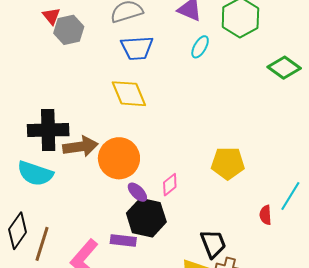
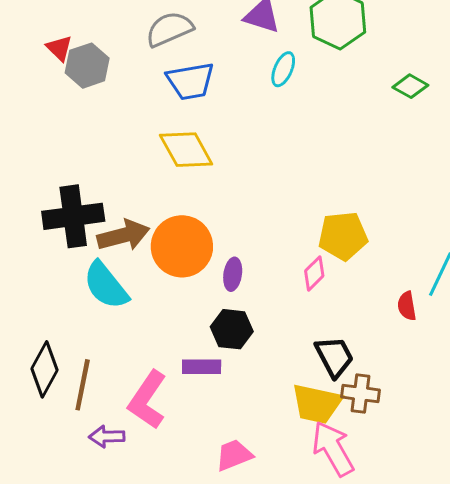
green diamond: (284, 68) -> (410, 86), size x0.7
cyan semicircle: (35, 173) -> (106, 285), moved, turned 39
pink diamond: (170, 185) -> (314, 273), moved
purple ellipse: (137, 192) -> (233, 274), moved, turned 60
black hexagon: (146, 218) -> (232, 329), size x0.7

